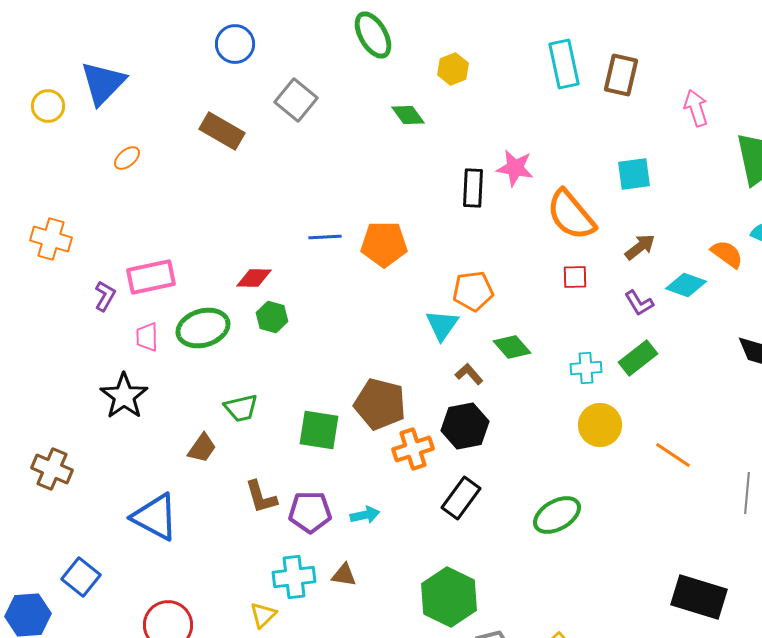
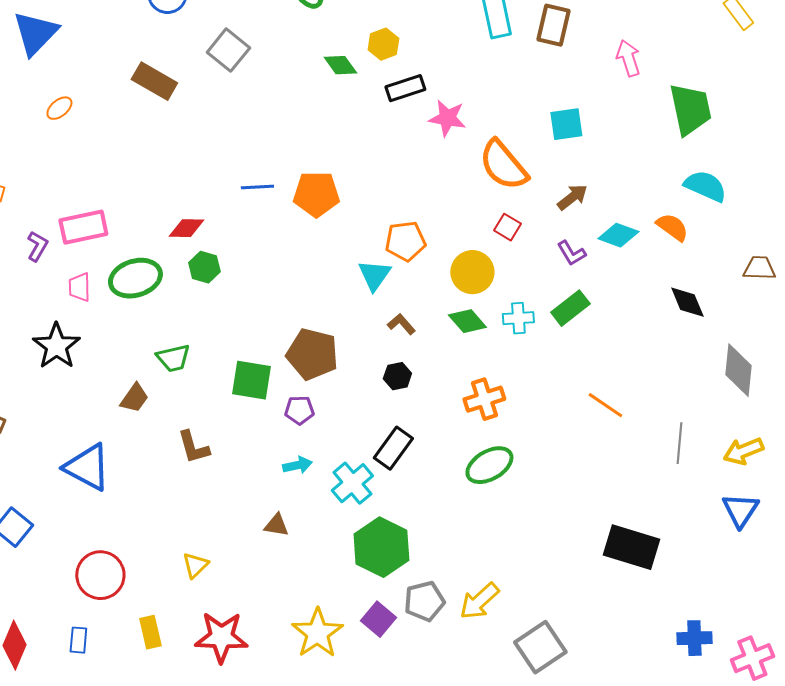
yellow hexagon: (453, 69) -> (383, 44), moved
black rectangle: (473, 188) -> (405, 88), moved, turned 69
orange semicircle: (727, 254) -> (672, 227), moved
red square: (575, 277) -> (507, 227), turned 32
green diamond: (512, 347) -> (467, 321), moved
yellow circle: (600, 425) -> (472, 272), moved
black hexagon: (465, 426) -> (397, 376), size x0.6
orange cross: (413, 449) -> (484, 399), moved
purple pentagon: (310, 512) -> (299, 410), moved, size x0.7
cyan cross: (294, 577) -> (352, 483), moved, turned -33

